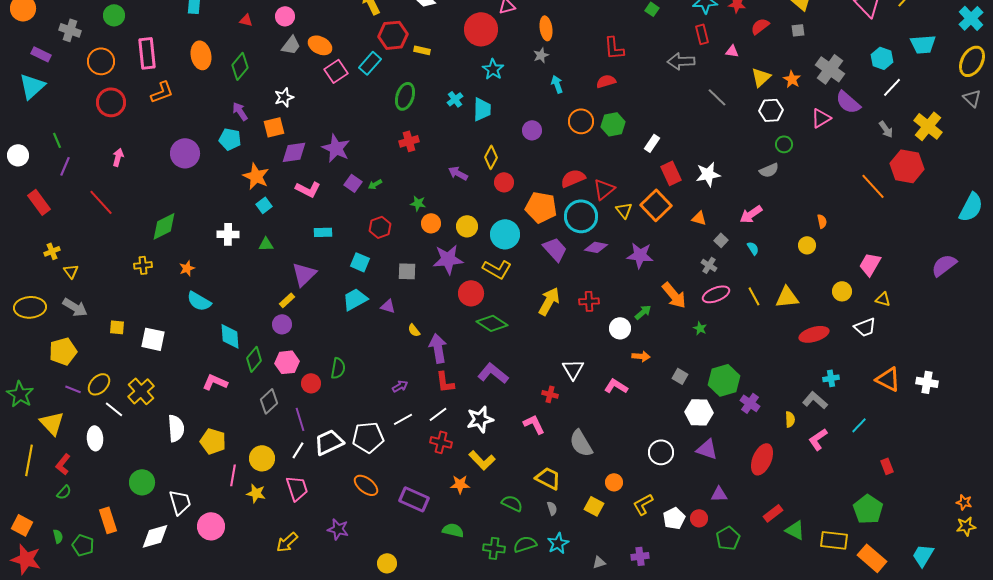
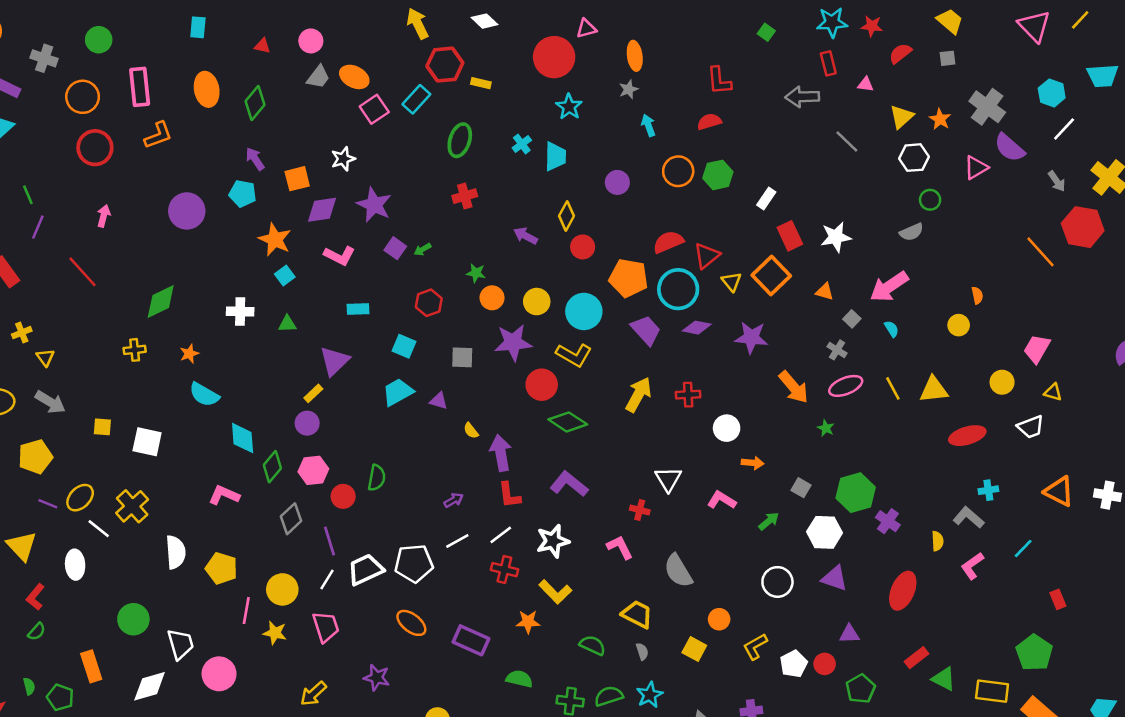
white star: (284, 97) -> (343, 159), moved
pink arrow: (751, 214) -> (889, 287), size x1.4
green arrow: (643, 312) -> (769, 521), moved

